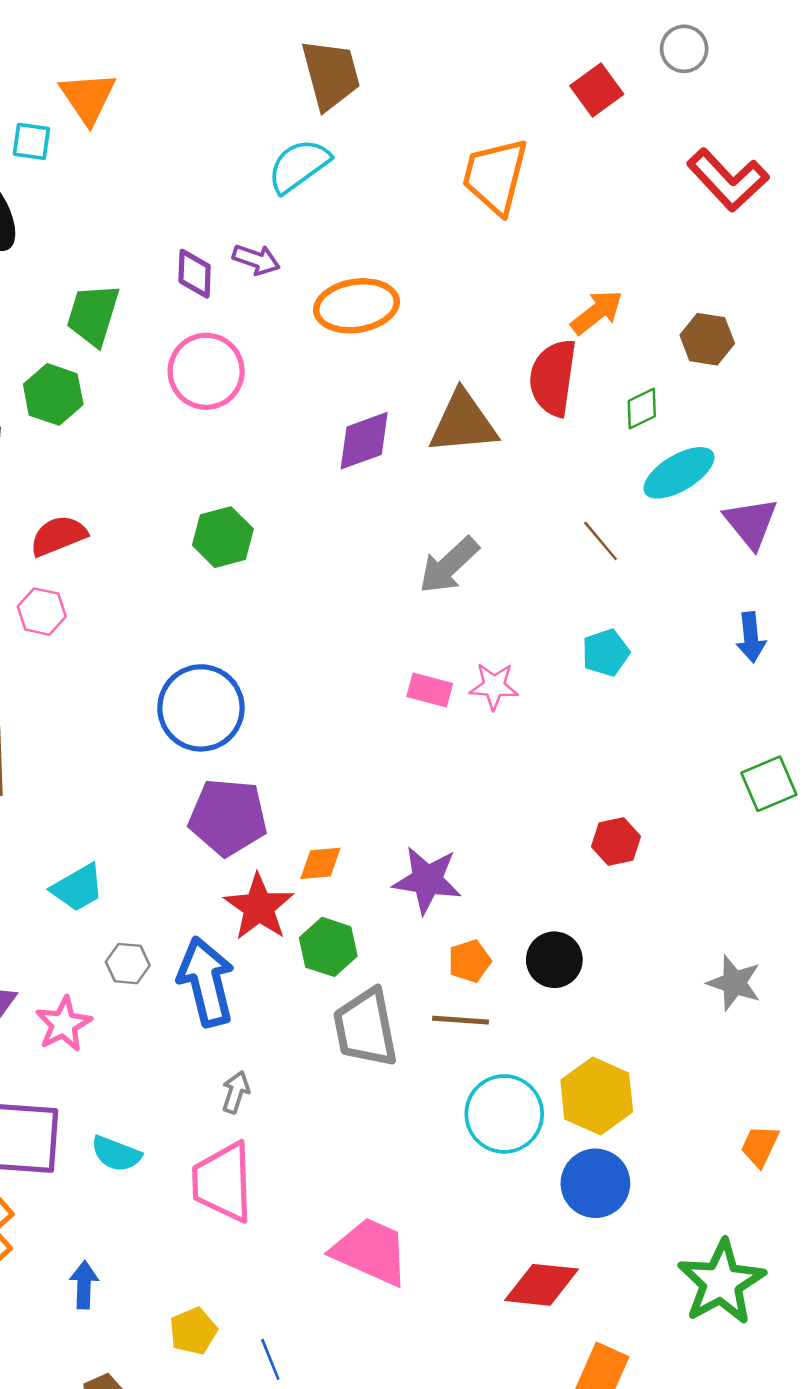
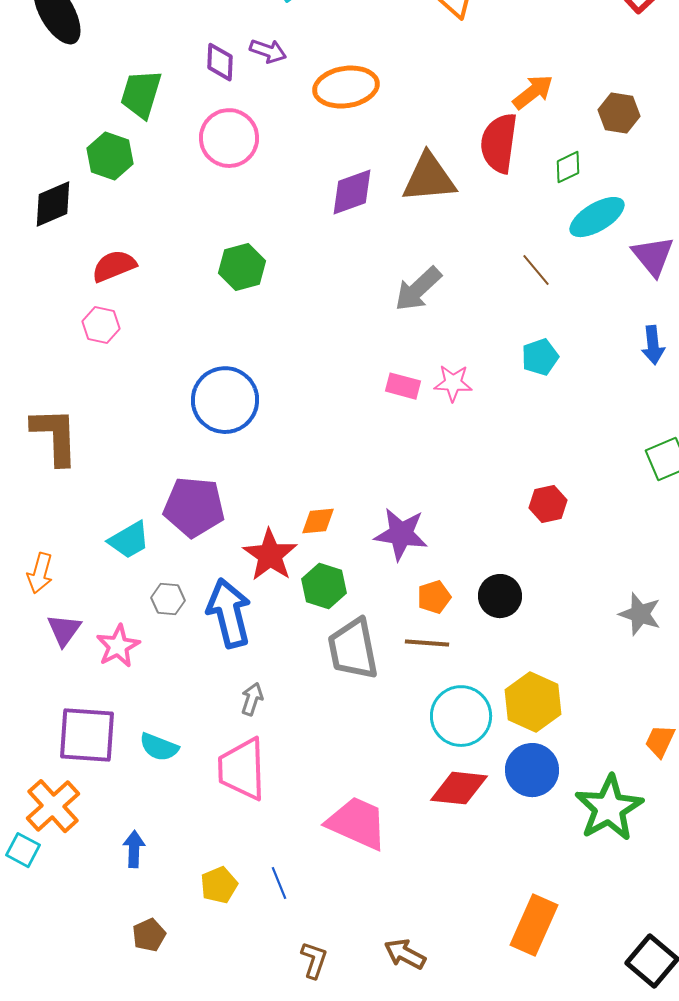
purple pentagon: (228, 817) -> (194, 507), moved
green star: (721, 1282) -> (609, 808), moved
red diamond: (541, 1285) -> (459, 788), moved
blue line: (270, 1359) -> (279, 883), moved

